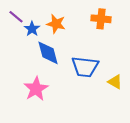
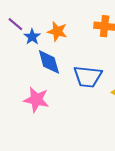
pink star: (36, 89) -> (36, 100), turned -30

